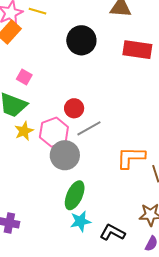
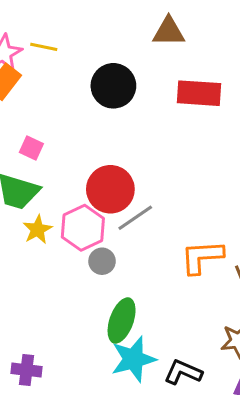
red circle: (74, 108) -> (110, 189), size x1.6
gray circle: (65, 155) -> (102, 261), size x0.6
cyan star: (80, 221) -> (133, 359), size x1.4

